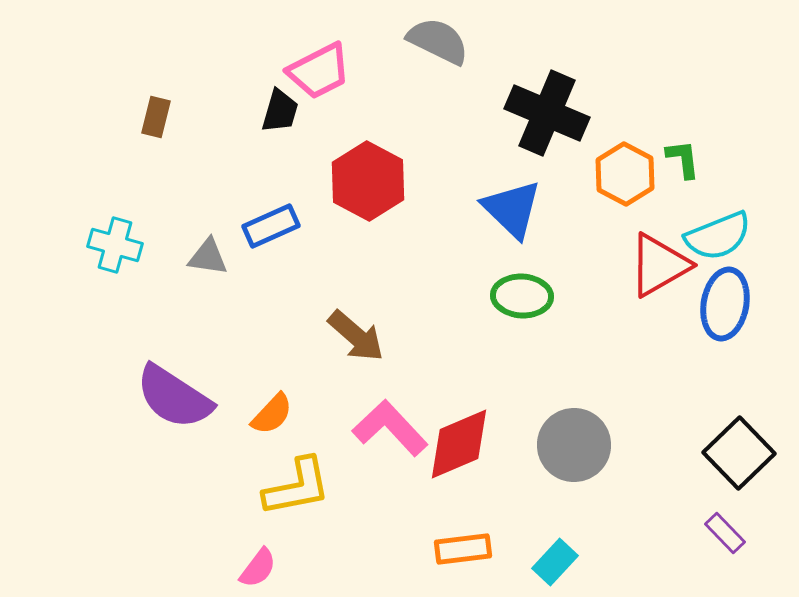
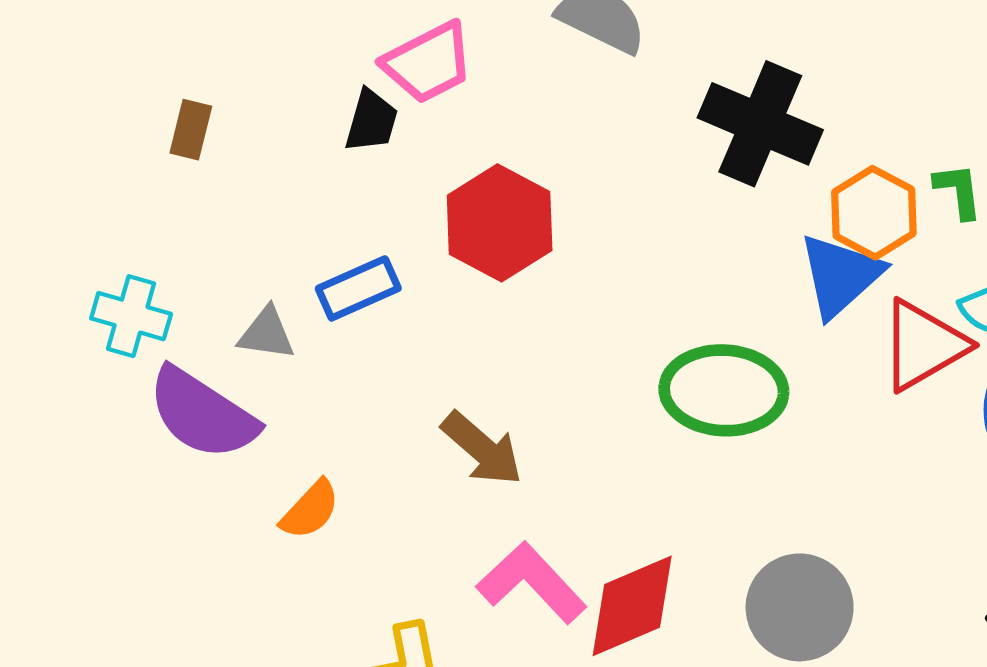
blue triangle: (512, 209) -> (840, 275), moved, turned 34
green ellipse: (522, 296) -> (724, 390), size x1.4
purple semicircle: (174, 397) -> (202, 414), moved
orange semicircle: (272, 414) -> (310, 510), moved

